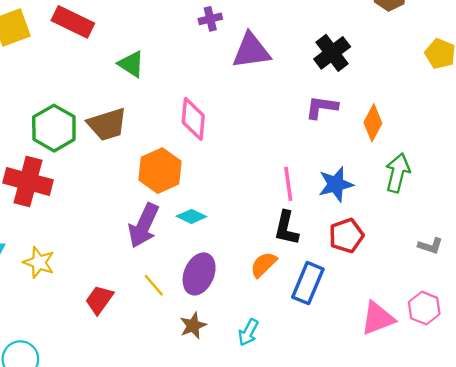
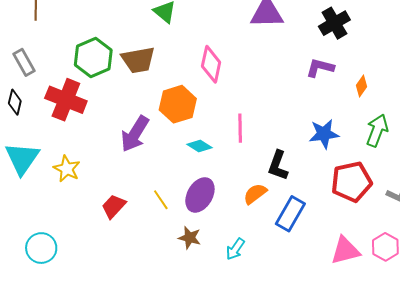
orange diamond: (373, 123) -> (361, 86), size x0.7
pink line: (288, 184) -> (240, 128), moved
purple arrow: (144, 226) -> (135, 134), moved
red pentagon: (346, 236) -> (351, 182), moved, size x1.4
brown star: (193, 326) -> (190, 238), turned 30

